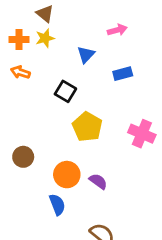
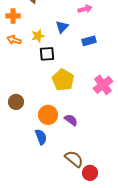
yellow star: (45, 38) -> (38, 36), moved
black square: (65, 91) -> (47, 54), turned -35
pink cross: (142, 134) -> (103, 85), turned 30

